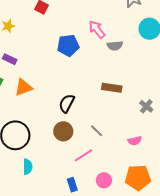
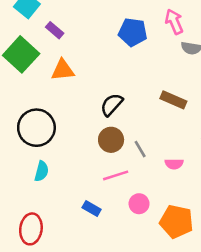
brown circle: (63, 131) -> (111, 140), moved
pink semicircle: (135, 141) -> (174, 164), moved
pink circle: (104, 180) -> (139, 204), moved
blue rectangle: (72, 185) -> (92, 208), turned -56

